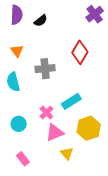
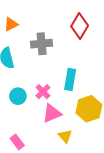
orange triangle: (17, 51) -> (11, 24), turned 40
cyan rectangle: (71, 101) -> (70, 79), turned -48
cyan circle: (19, 124) -> (18, 96), moved

